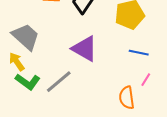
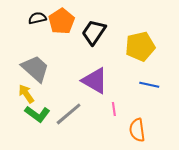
pink line: (146, 80) -> (114, 109), moved, turned -40

